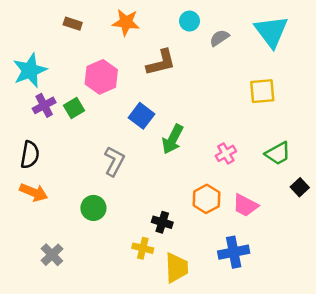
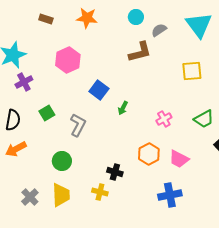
brown L-shape: (161, 63) -> (140, 52), moved
green square: (74, 108) -> (47, 113), moved
green arrow: (173, 139) -> (123, 108), size x0.6
orange arrow: (34, 192) -> (16, 149), turned 130
yellow trapezoid: (177, 268) -> (61, 195), moved

